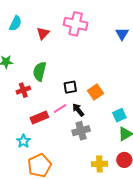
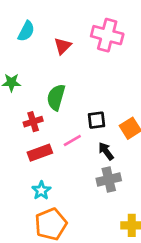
pink line: (60, 109) -> (72, 140), moved
red rectangle: (39, 117) -> (40, 153), moved
cyan star: (23, 141) -> (41, 190), moved

